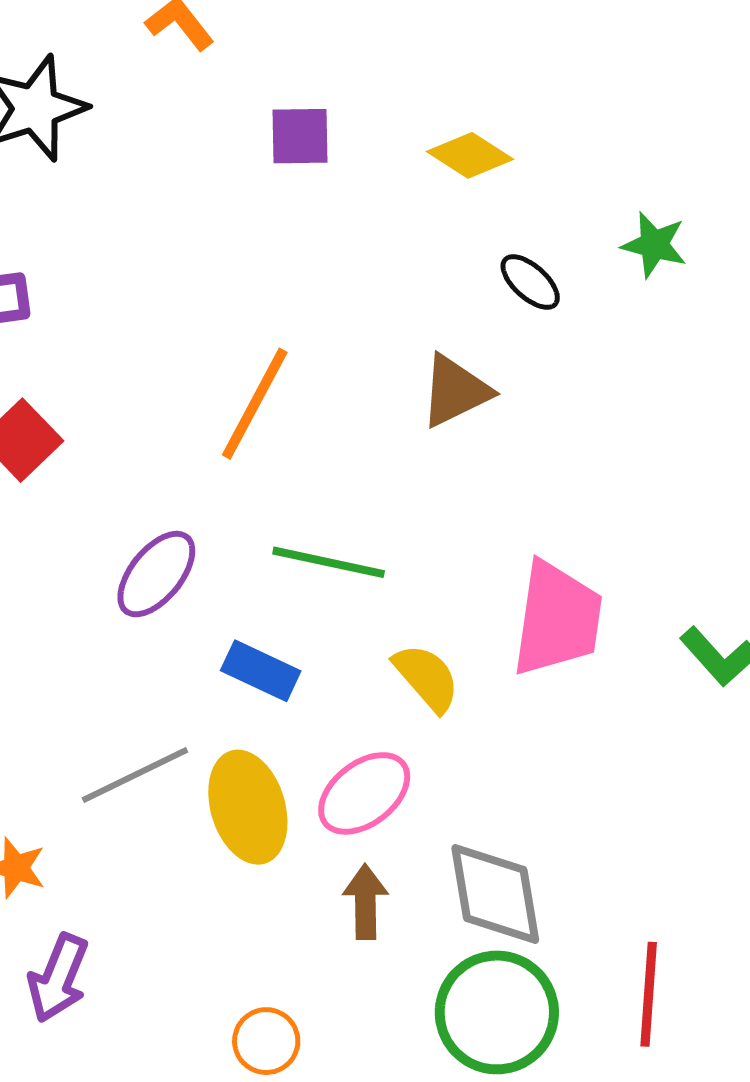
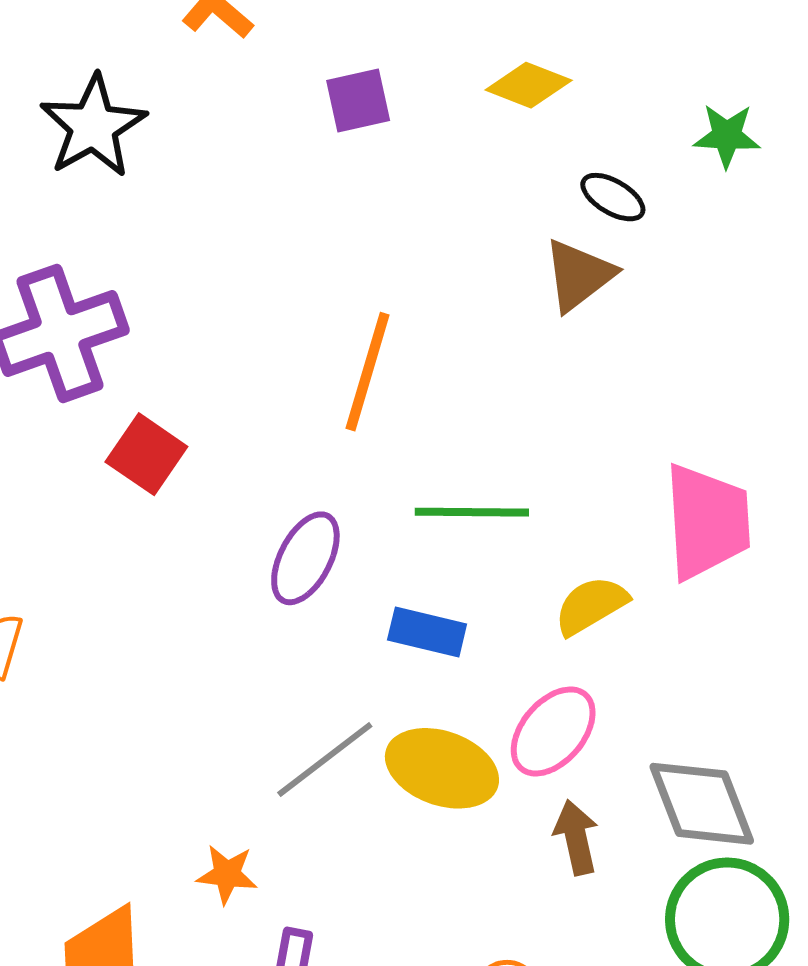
brown triangle: (455, 391) -> (579, 275), moved
yellow semicircle: (427, 678) -> (591, 605), turned -68
yellow ellipse: (248, 807) -> (442, 768), turned -42

